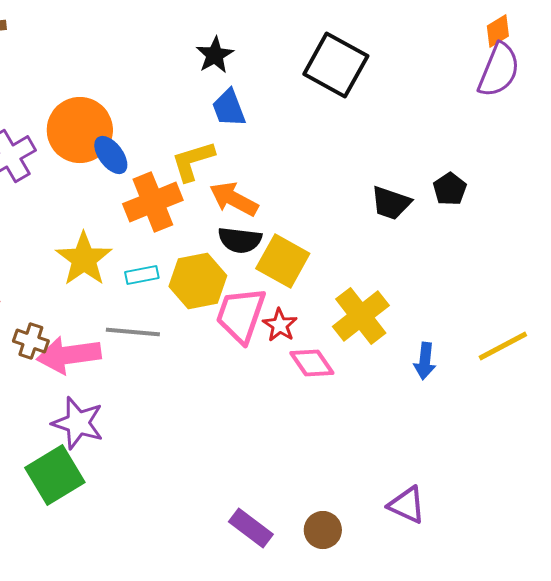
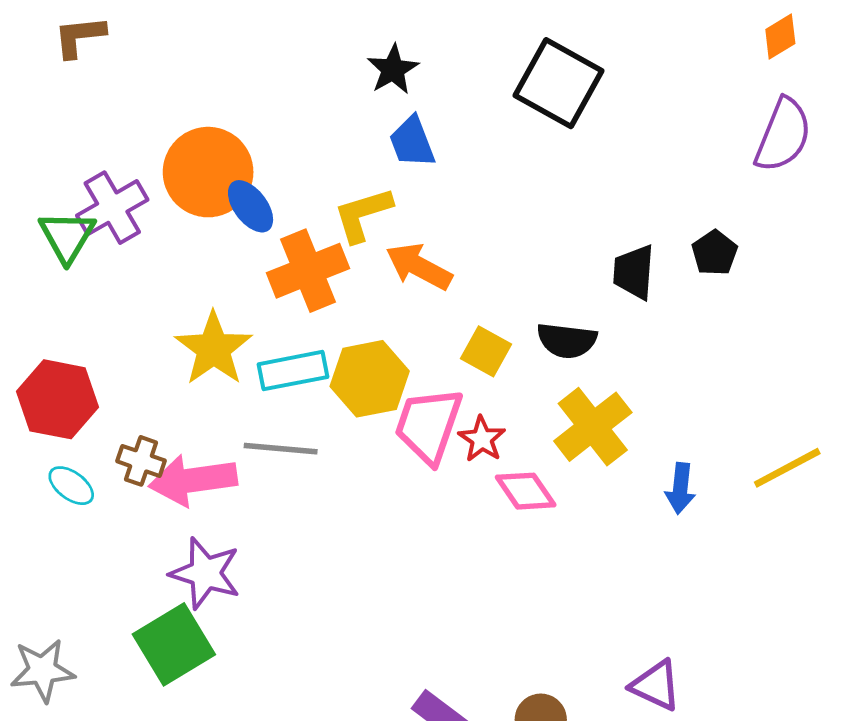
purple semicircle: (499, 70) -> (783, 135), moved
black trapezoid: (391, 203) -> (634, 272), turned 75
black semicircle: (240, 240) -> (567, 340), moved
yellow square: (283, 261) -> (486, 351), size x0.7
cyan rectangle: (142, 275) -> (293, 371), size x1.5

